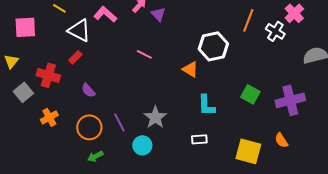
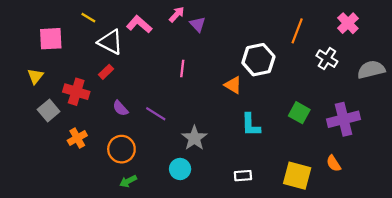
white cross: (275, 31) -> (327, 59), moved
pink line: (144, 54) -> (182, 68), turned 70
purple line: (119, 122) -> (156, 114), moved, turned -30
white rectangle: (199, 139) -> (243, 176), moved

